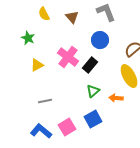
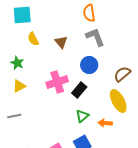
pink cross: (68, 57) -> (57, 82), turned 35
yellow triangle: (37, 65) -> (19, 86), moved
gray line: (45, 101) -> (14, 116), moved

